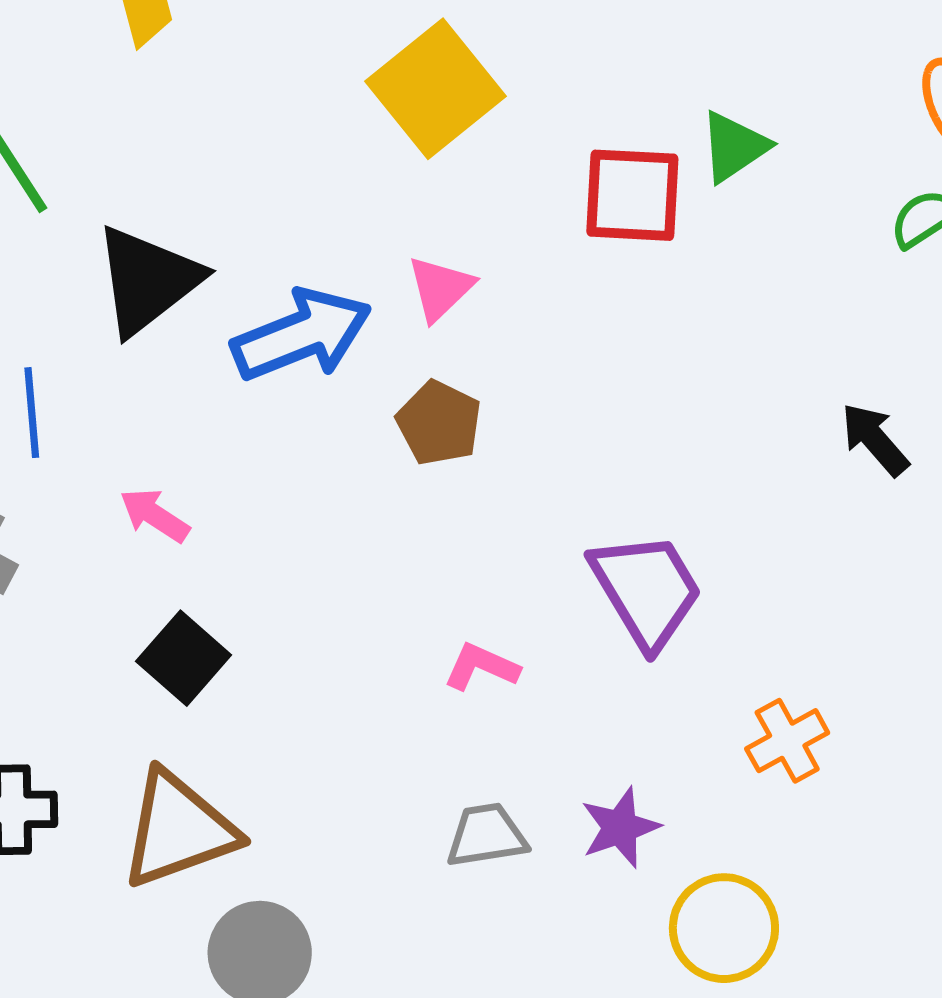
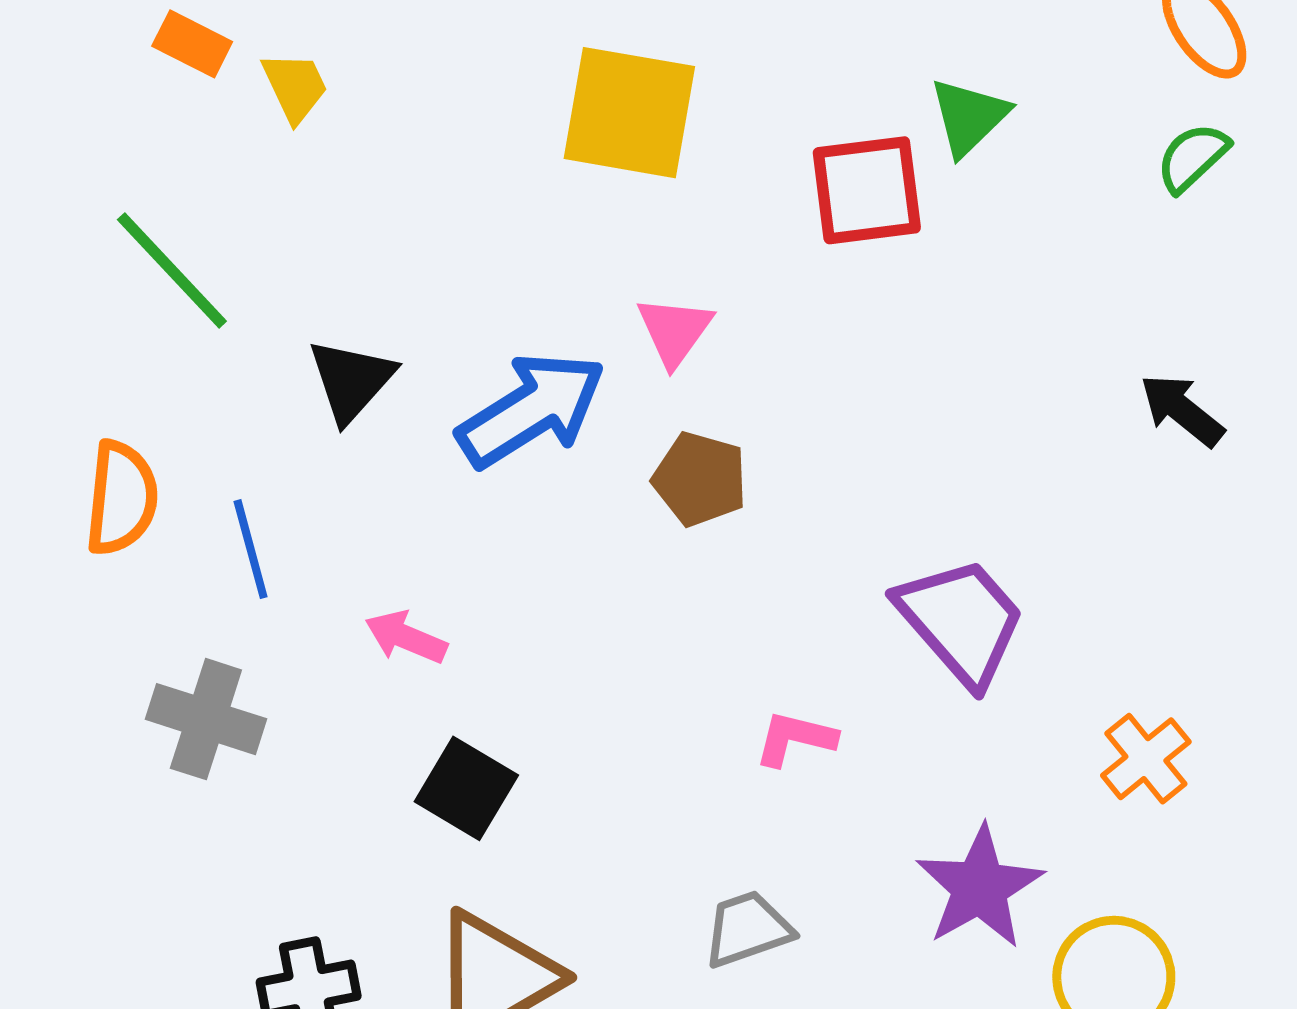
yellow square: (436, 89) -> (629, 113), turned -31
black triangle: (148, 280) -> (351, 380), size x0.7
purple star: (620, 827) -> (980, 887), size x1.4
gray trapezoid: (486, 835) -> (748, 929), moved

